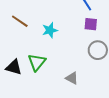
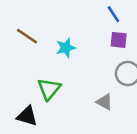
black triangle: (14, 67) -> (27, 116), moved
gray triangle: (72, 78) -> (104, 102), moved

